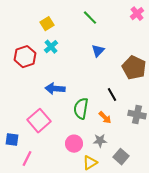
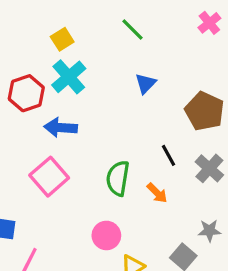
cyan cross: (51, 47) -> (69, 77), size x1.5
blue arrow: (55, 89) -> (61, 128), moved
gray cross: (137, 115) -> (209, 168), moved, turned 30
pink square: (39, 121) -> (49, 177), moved
gray star: (100, 141) -> (209, 231), moved

